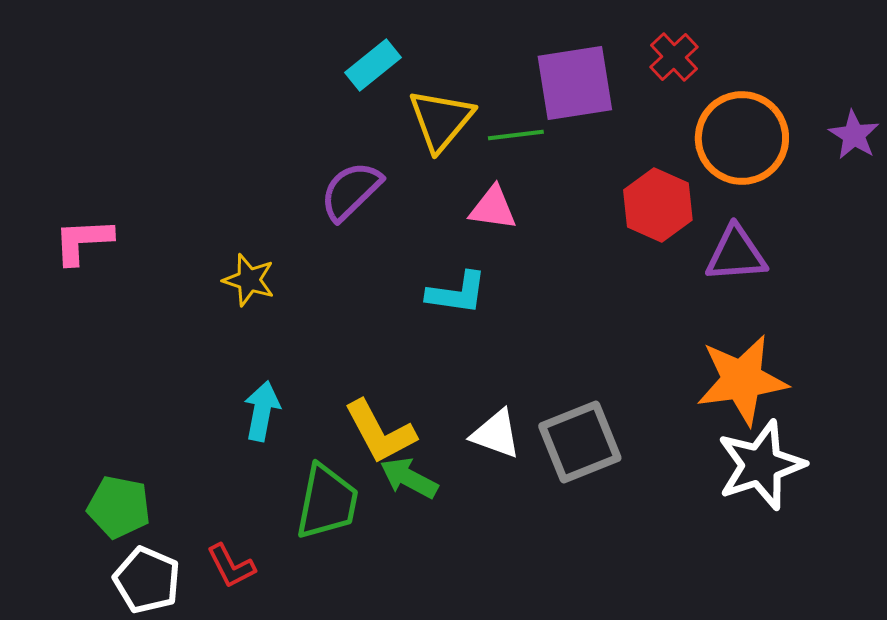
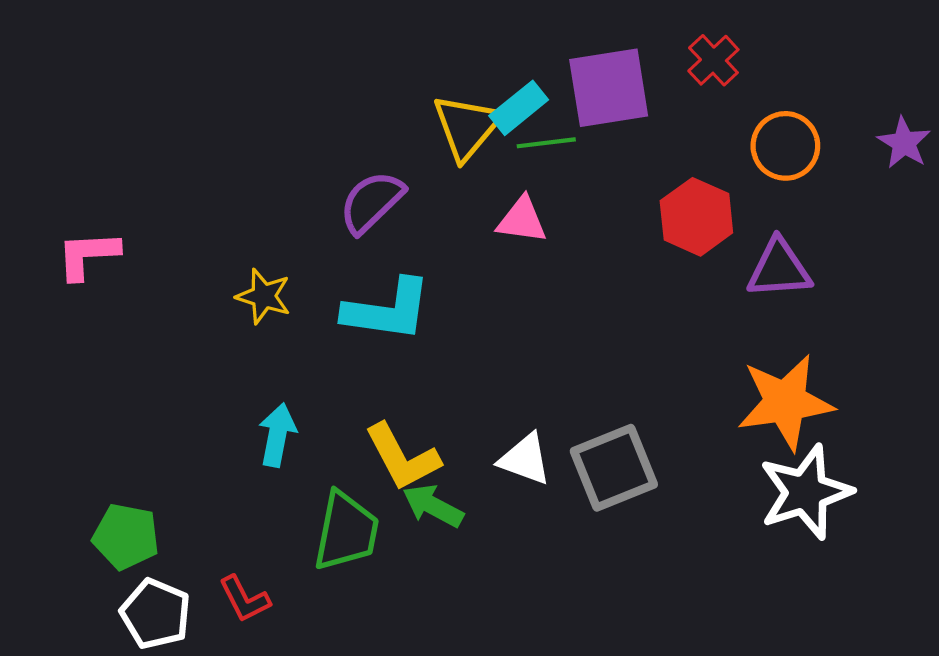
cyan rectangle: (373, 65) -> (519, 108), moved
orange circle: (742, 138) -> (785, 146), size x0.7
cyan L-shape: (457, 293) -> (387, 310), moved, size x1.4

